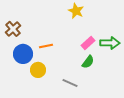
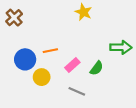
brown cross: (13, 29) -> (14, 18), moved
pink rectangle: (88, 43) -> (72, 65), moved

